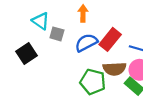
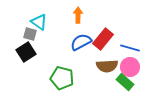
gray square: (57, 34) -> (30, 34), moved
green pentagon: (93, 82) -> (62, 78), moved

